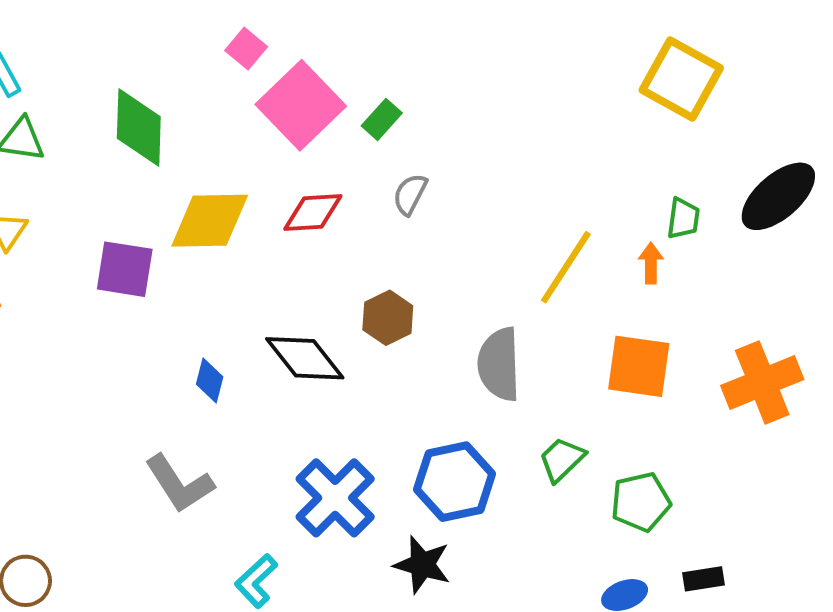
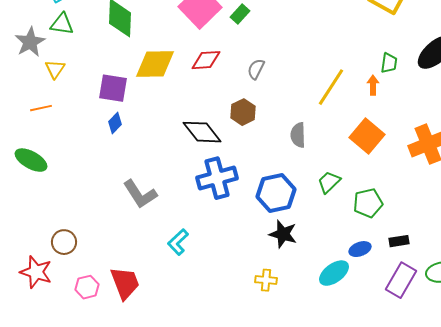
gray semicircle: (410, 194) -> (256, 69), moved
gray semicircle: (499, 364) -> (298, 135), size x0.7
orange square: (639, 366) -> (367, 136), turned 32
blue diamond: (210, 380) -> (115, 123), moved, turned 30
blue cross: (335, 498) -> (217, 178), moved, turned 30
black star: (422, 565) -> (283, 234), moved

